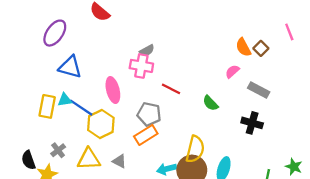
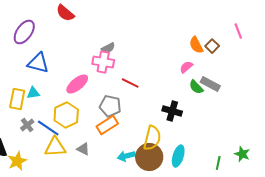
pink ellipse: (113, 90) -> (77, 84), turned 65
green semicircle: (210, 103) -> (196, 87), moved
blue line: (81, 108) -> (48, 128), moved
black cross: (252, 123) -> (172, 111), moved
gray cross: (58, 150) -> (27, 125), moved

